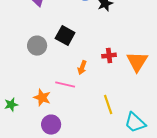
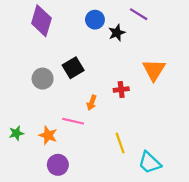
black square: (65, 36) -> (73, 68), turned 30
orange triangle: (137, 62) -> (154, 70), moved
green star: (11, 105) -> (16, 133), moved

